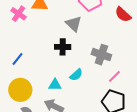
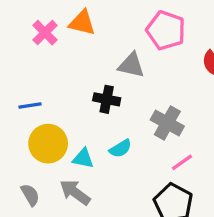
gray triangle: (74, 24) -> (131, 65), turned -42
blue line: (18, 59) -> (30, 106), turned 32
yellow circle: (20, 90) -> (48, 144), moved

